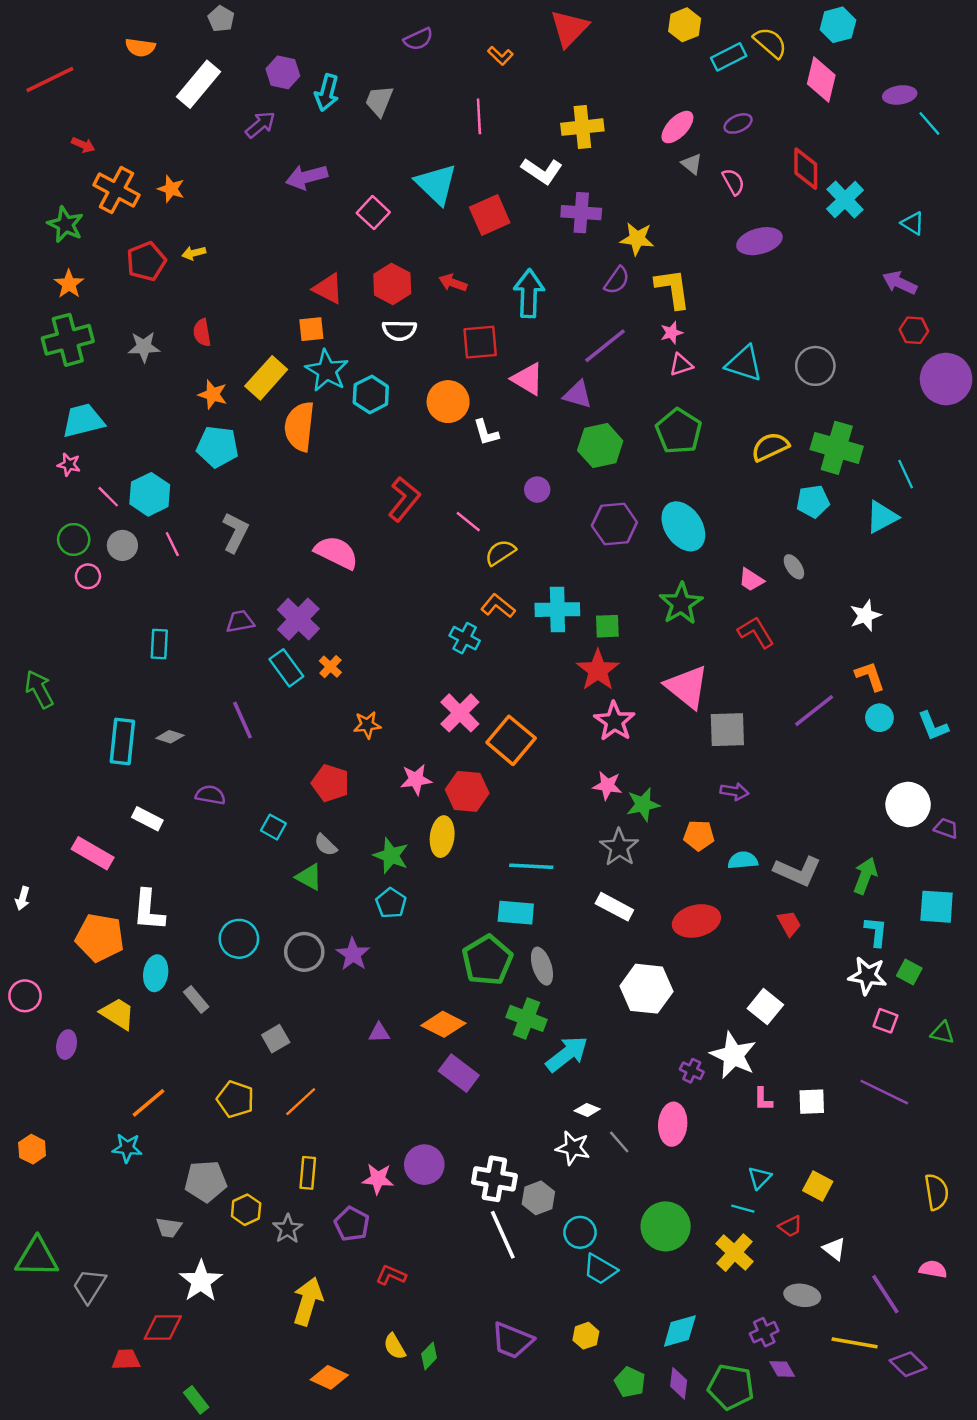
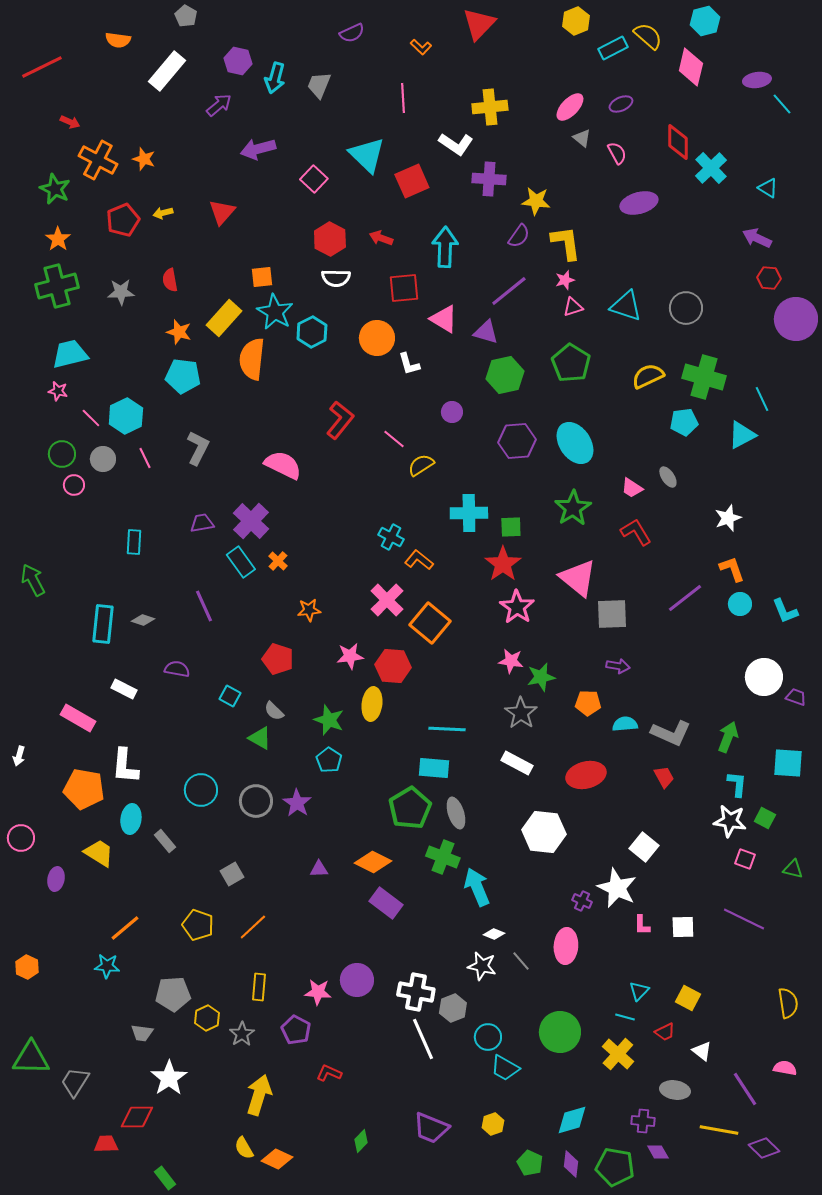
red triangle: (328, 289) -> (222, 212), moved, turned 44
orange L-shape: (498, 606) -> (419, 560), moved
cyan arrow: (567, 1054) -> (477, 887), turned -75
purple cross: (764, 1332) -> (643, 1121), turned 30
yellow semicircle: (395, 1346) -> (244, 1148), moved

